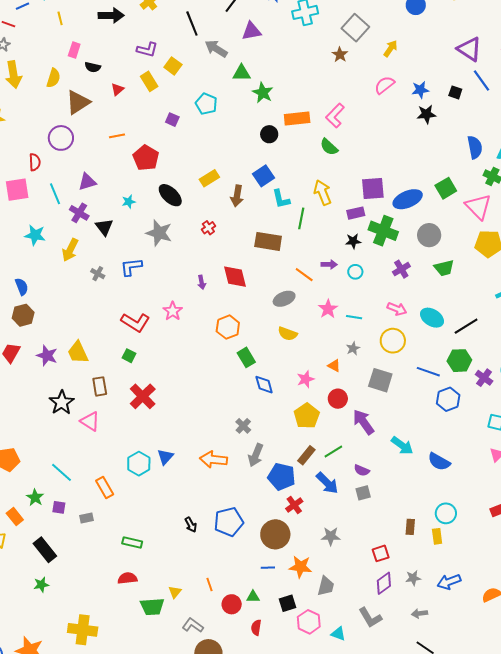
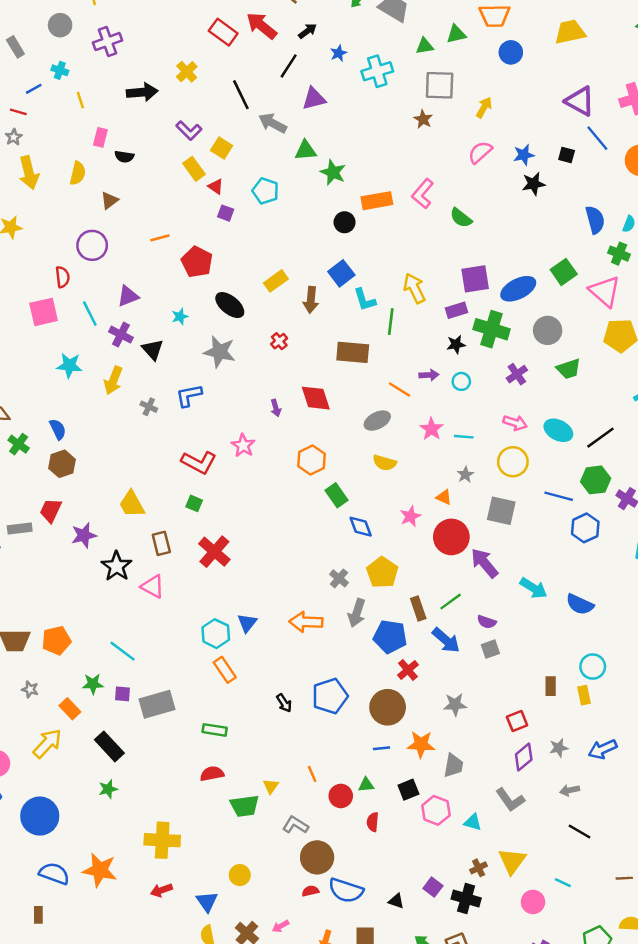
gray square: (355, 28) -> (440, 85), turned -36
purple L-shape: (147, 50) -> (189, 130), turned 35
red triangle: (117, 89) -> (216, 187), moved, turned -40
brown triangle: (78, 102) -> (109, 200), size x0.6
green semicircle: (329, 147) -> (461, 218), moved
purple star: (47, 356) -> (84, 535), moved, turned -30
red circle: (338, 399) -> (451, 537), size x1.5
yellow pentagon: (307, 416) -> (382, 572), moved
brown rectangle: (306, 455) -> (418, 609), turned -54
orange rectangle: (105, 487) -> (225, 670), moved
green star: (35, 497) -> (93, 684), turned -30
gray rectangle: (87, 518) -> (157, 704), size x2.0

